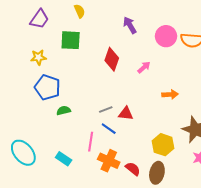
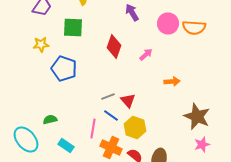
blue pentagon: (47, 87) -> (64, 68), moved
green semicircle: (64, 111) -> (50, 120), moved
red triangle: (126, 114) -> (128, 100), turned 42
yellow hexagon: (163, 145) -> (135, 128), moved

